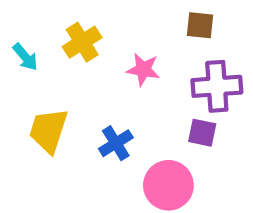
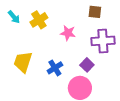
cyan arrow: (25, 57) -> (14, 17), moved
purple square: (202, 133) -> (87, 65), moved, turned 32

